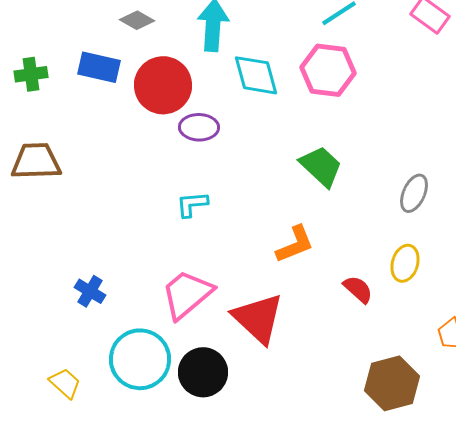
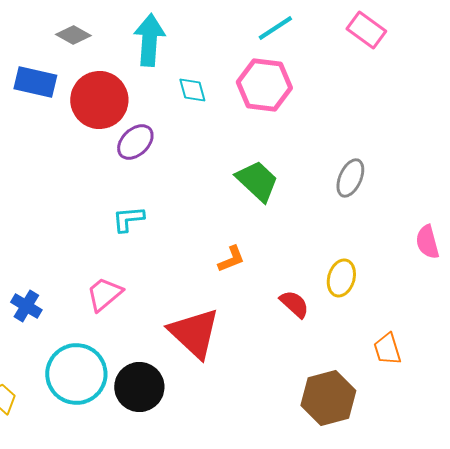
cyan diamond: (256, 75) -> (192, 90), size x0.6
purple ellipse: (199, 127) -> (135, 142), turned -45
gray ellipse: (414, 193) -> (350, 178), moved
orange L-shape: (295, 244) -> (231, 259), size x0.7
pink trapezoid: (187, 294) -> (104, 294), moved, size x0.7

